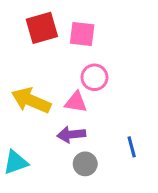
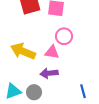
blue line: (132, 147) -> (83, 91), moved
gray circle: (85, 164) -> (34, 92), moved

